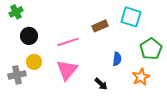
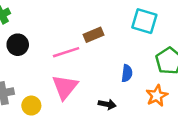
brown rectangle: (100, 26) -> (93, 35), moved
yellow circle: (34, 62) -> (31, 106), moved
black arrow: (101, 84) -> (107, 104), turned -32

